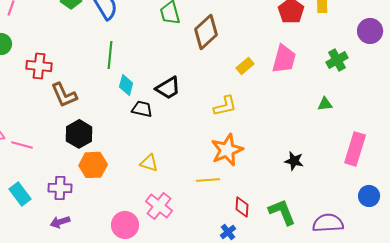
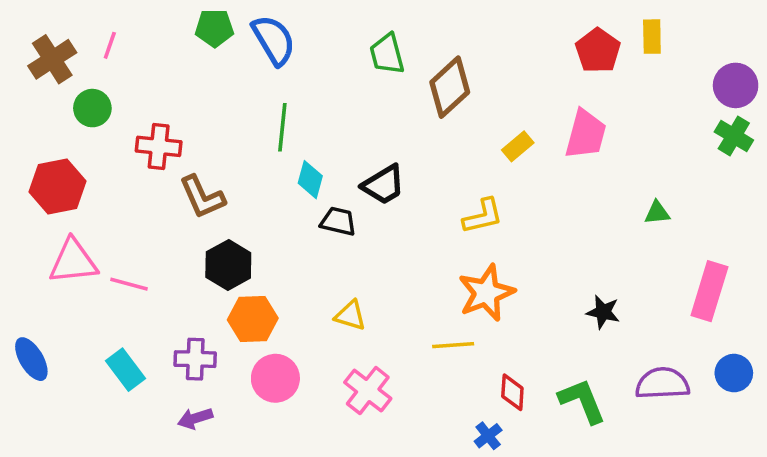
green cross: (337, 60) -> (734, 136), moved, turned -30
purple semicircle: (328, 223) -> (662, 383), moved
pink circle: (125, 225) -> (275, 378), moved

